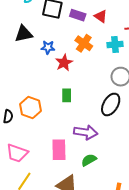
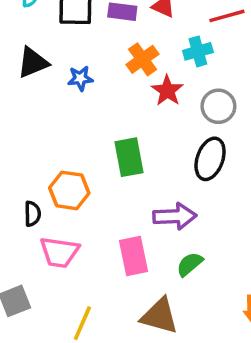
orange cross: (84, 43) -> (142, 59), turned 30
red star: (64, 63) -> (167, 91), moved
green rectangle: (67, 95) -> (129, 157), size x1.5
pink trapezoid: (17, 153) -> (59, 252), moved

